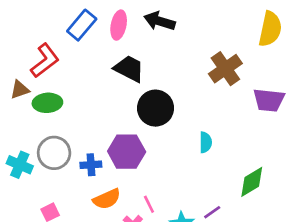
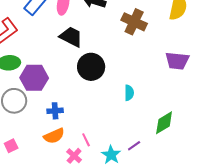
brown cross: (225, 69) -> (134, 22), moved, turned -30
purple hexagon: (127, 152) -> (34, 78), moved
blue cross: (91, 165) -> (55, 111), moved

